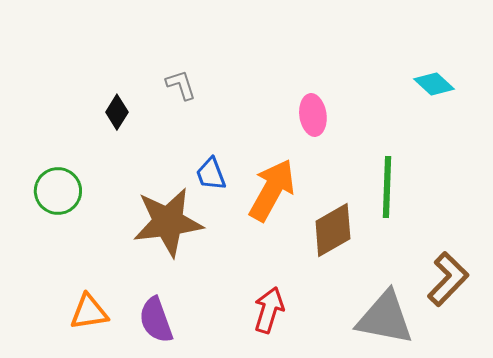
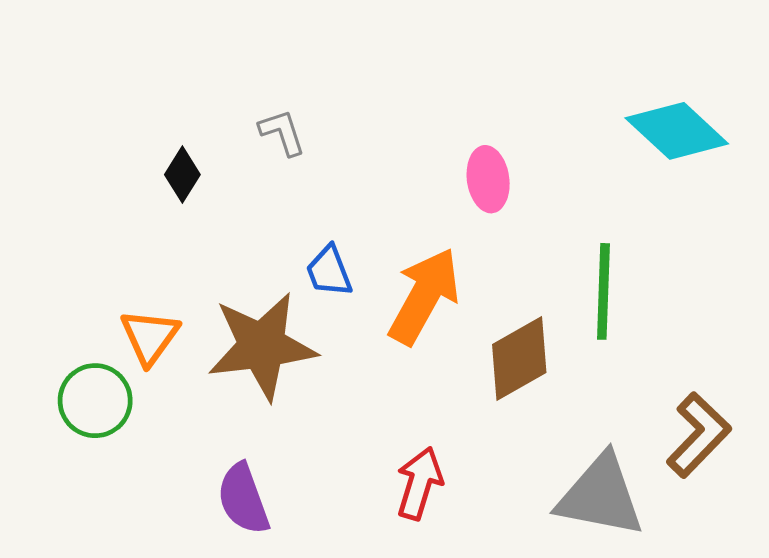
cyan diamond: (434, 84) -> (677, 131), size x1.6
green circle: (58, 191) -> (95, 401), moved
orange triangle: (89, 312) -> (150, 337), moved, turned -45

